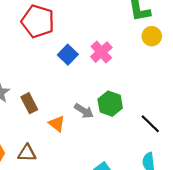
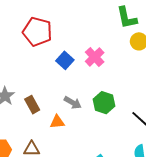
gray arrow: (84, 111) -> (73, 103), moved
orange triangle: (57, 124) -> (57, 122), turned -42

